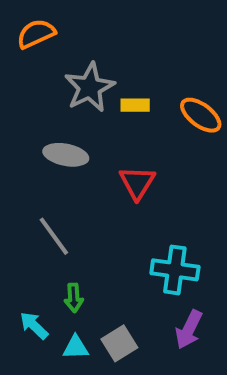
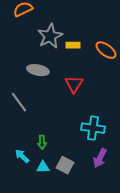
gray line: (54, 236) -> (19, 102), moved
gray square: (119, 343) -> (65, 165), turned -30

